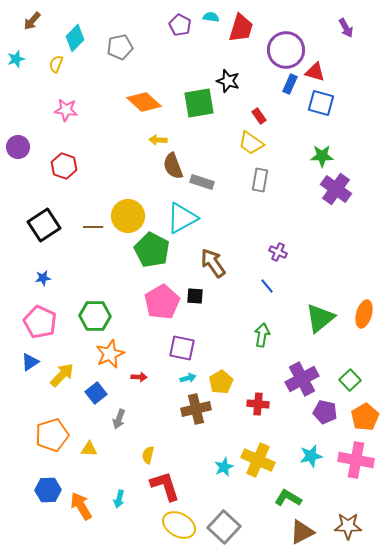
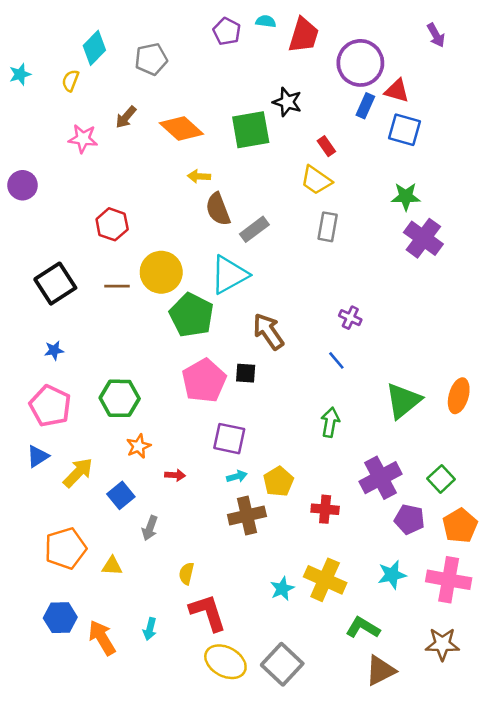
brown arrow: (32, 21) -> (126, 117), moved
red hexagon: (64, 166) -> (112, 224), moved
gray rectangle: (202, 182) -> (254, 229), turned -55
orange star: (110, 354) -> (139, 446), size x0.7
brown star: (348, 526) -> (442, 644), moved

